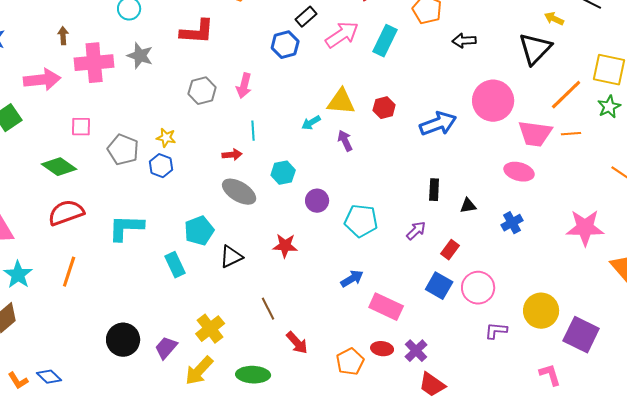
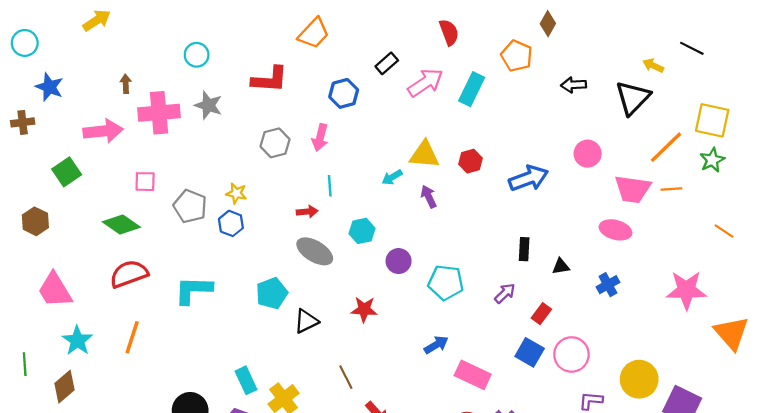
black arrow: (464, 41) -> (574, 85), moved
blue hexagon: (285, 45) -> (344, 93), moved
pink circle: (493, 101) -> (588, 154), size x0.6
cyan rectangle: (175, 265) -> (246, 380), moved

